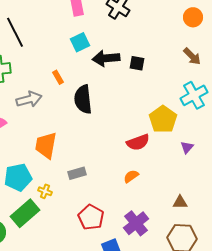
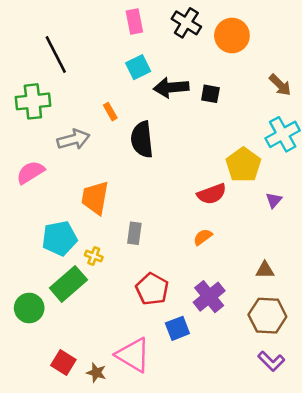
orange circle: (193, 17) -> (232, 35), moved, size x1.4
gray rectangle: (77, 173) -> (134, 233), turned -66

